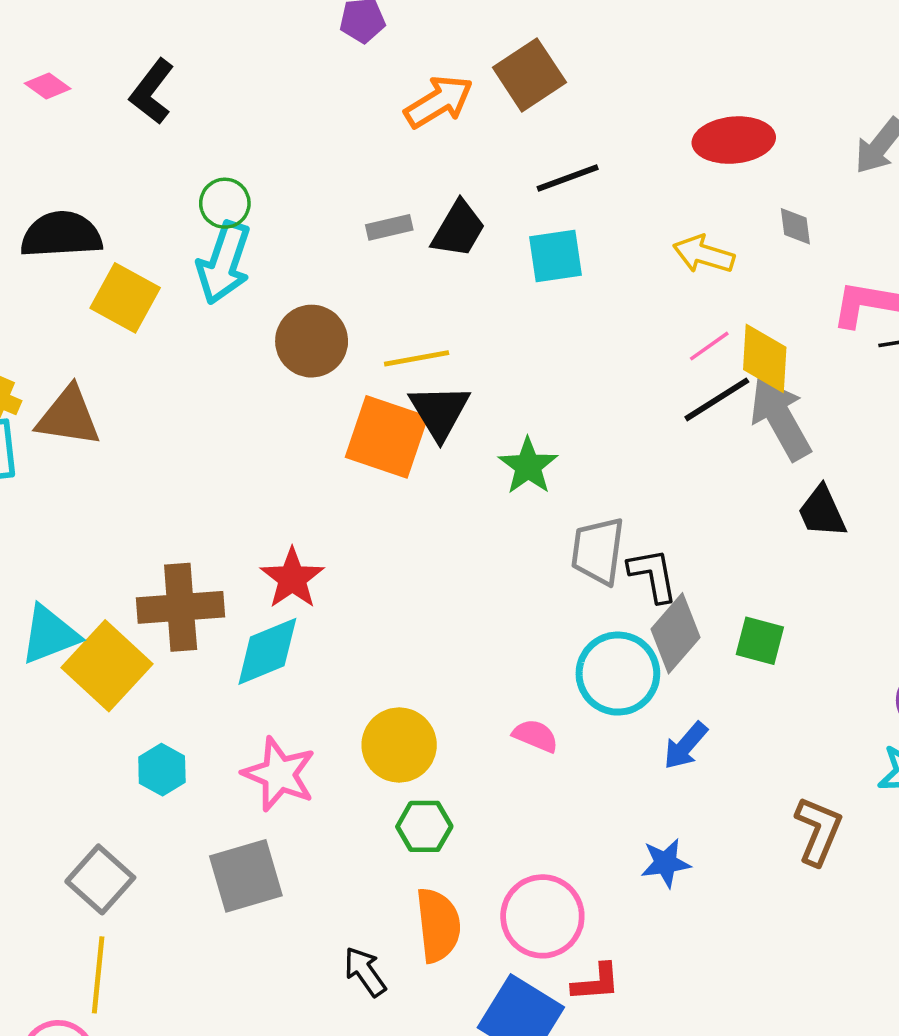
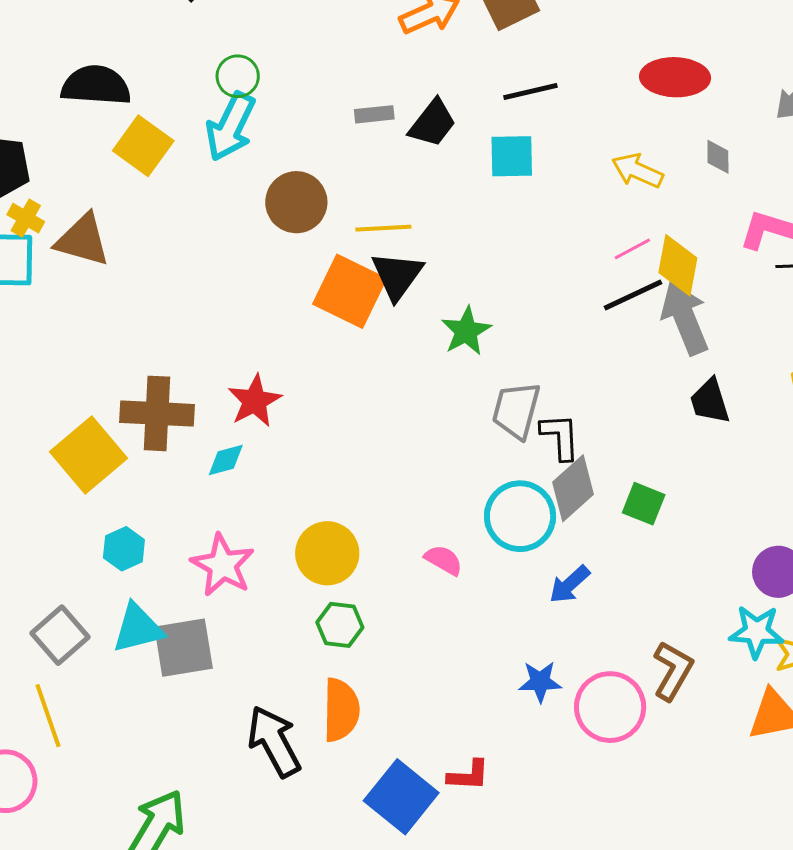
cyan triangle: (50, 635) -> (138, 628), moved
cyan diamond: (267, 651) -> (226, 460), size x0.6
pink circle: (542, 916) -> (610, 707), moved
black arrow: (365, 972) -> (274, 741), size x1.6
yellow line: (98, 975) -> (48, 716), turned -32

